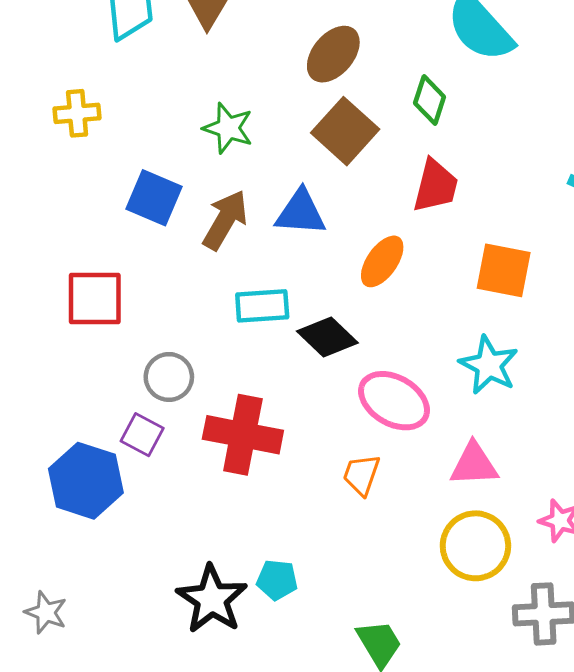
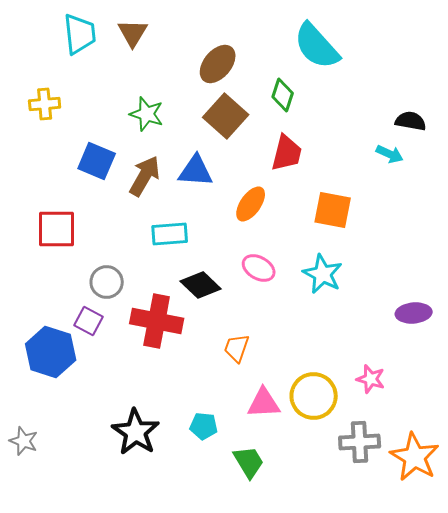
black diamond: (327, 337) -> (201, 285), moved
pink ellipse: (394, 401) -> (259, 268), moved, size x0.7
pink triangle: (474, 464) -> (264, 403), moved
cyan pentagon: (277, 580) -> (204, 426), moved

